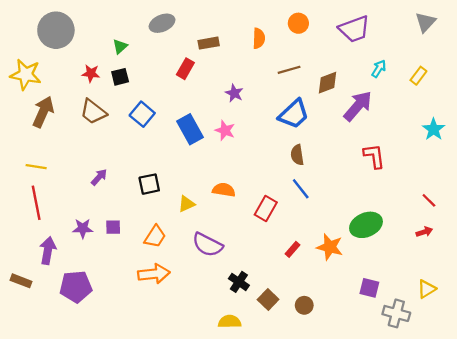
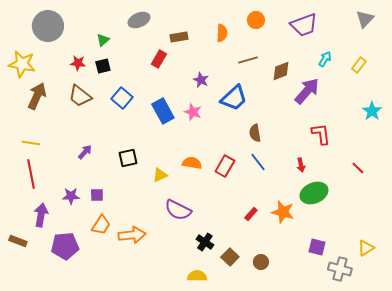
blue trapezoid: (294, 114) -> (234, 98), moved
red line: (429, 200) -> (358, 168), moved
red rectangle: (266, 209) -> (225, 166), moved
red arrow: (424, 232) -> (301, 165), moved, turned 96
orange trapezoid: (155, 237) -> (101, 225), moved

